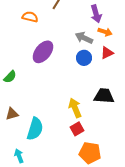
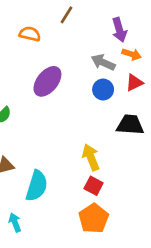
black trapezoid: (104, 96) -> (130, 125), moved
red square: (77, 129) -> (94, 186), turned -32
orange pentagon: (90, 153) -> (94, 218), moved, turned 30

